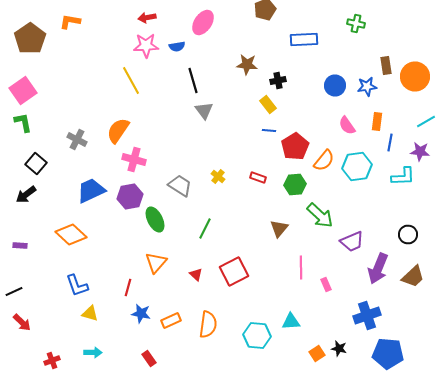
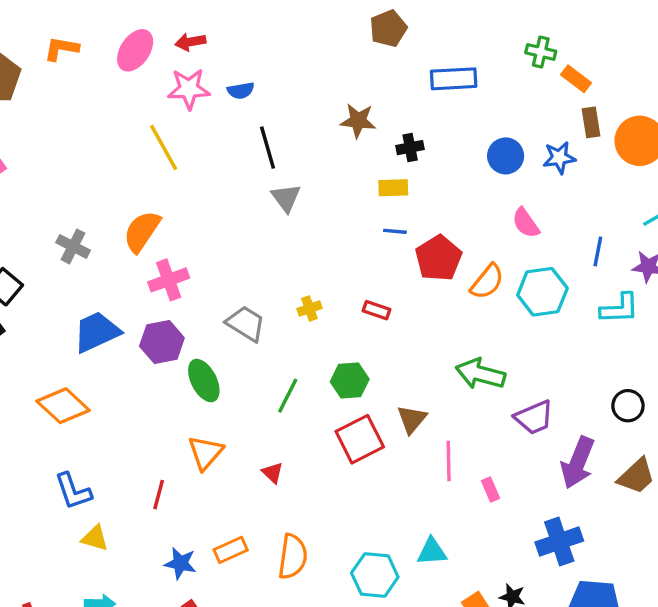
pink ellipse: (203, 22) -> (135, 50), moved
yellow rectangle: (268, 104) -> (393, 188), turned -54
orange rectangle: (377, 122) -> (576, 79), moved, turned -60
pink cross: (134, 160) -> (169, 280), turned -35
yellow cross: (218, 176) -> (309, 308), turned 32
green hexagon: (295, 184) -> (350, 381), moved
green arrow: (320, 216) -> (480, 374), turned 152
brown triangle: (279, 228) -> (412, 419), moved
red square: (234, 272) -> (360, 439), moved
blue star: (141, 314) -> (180, 563), moved

